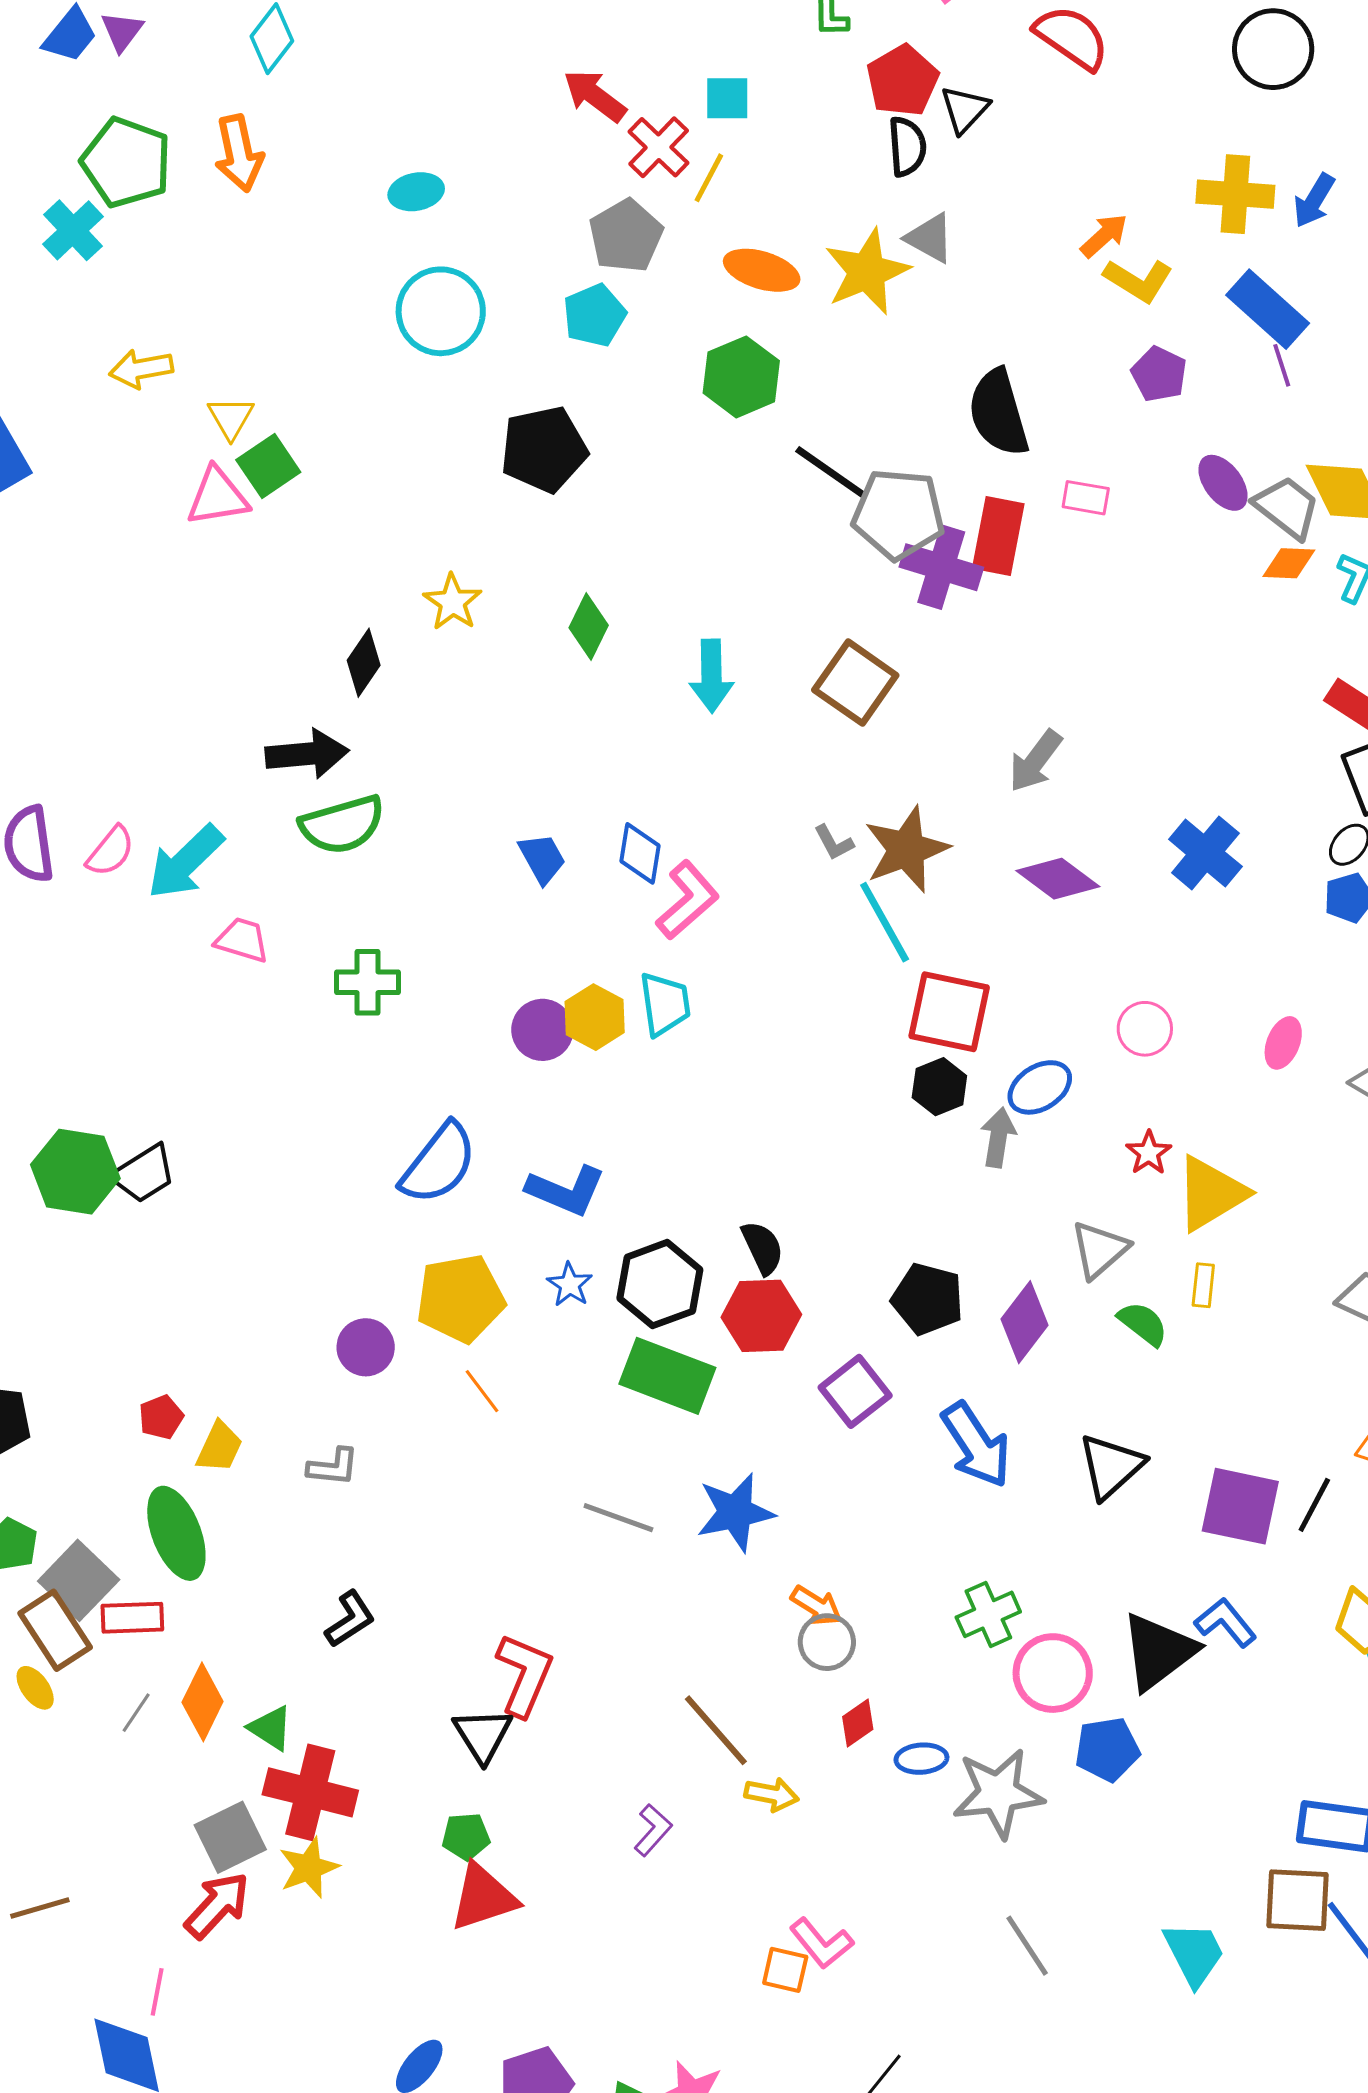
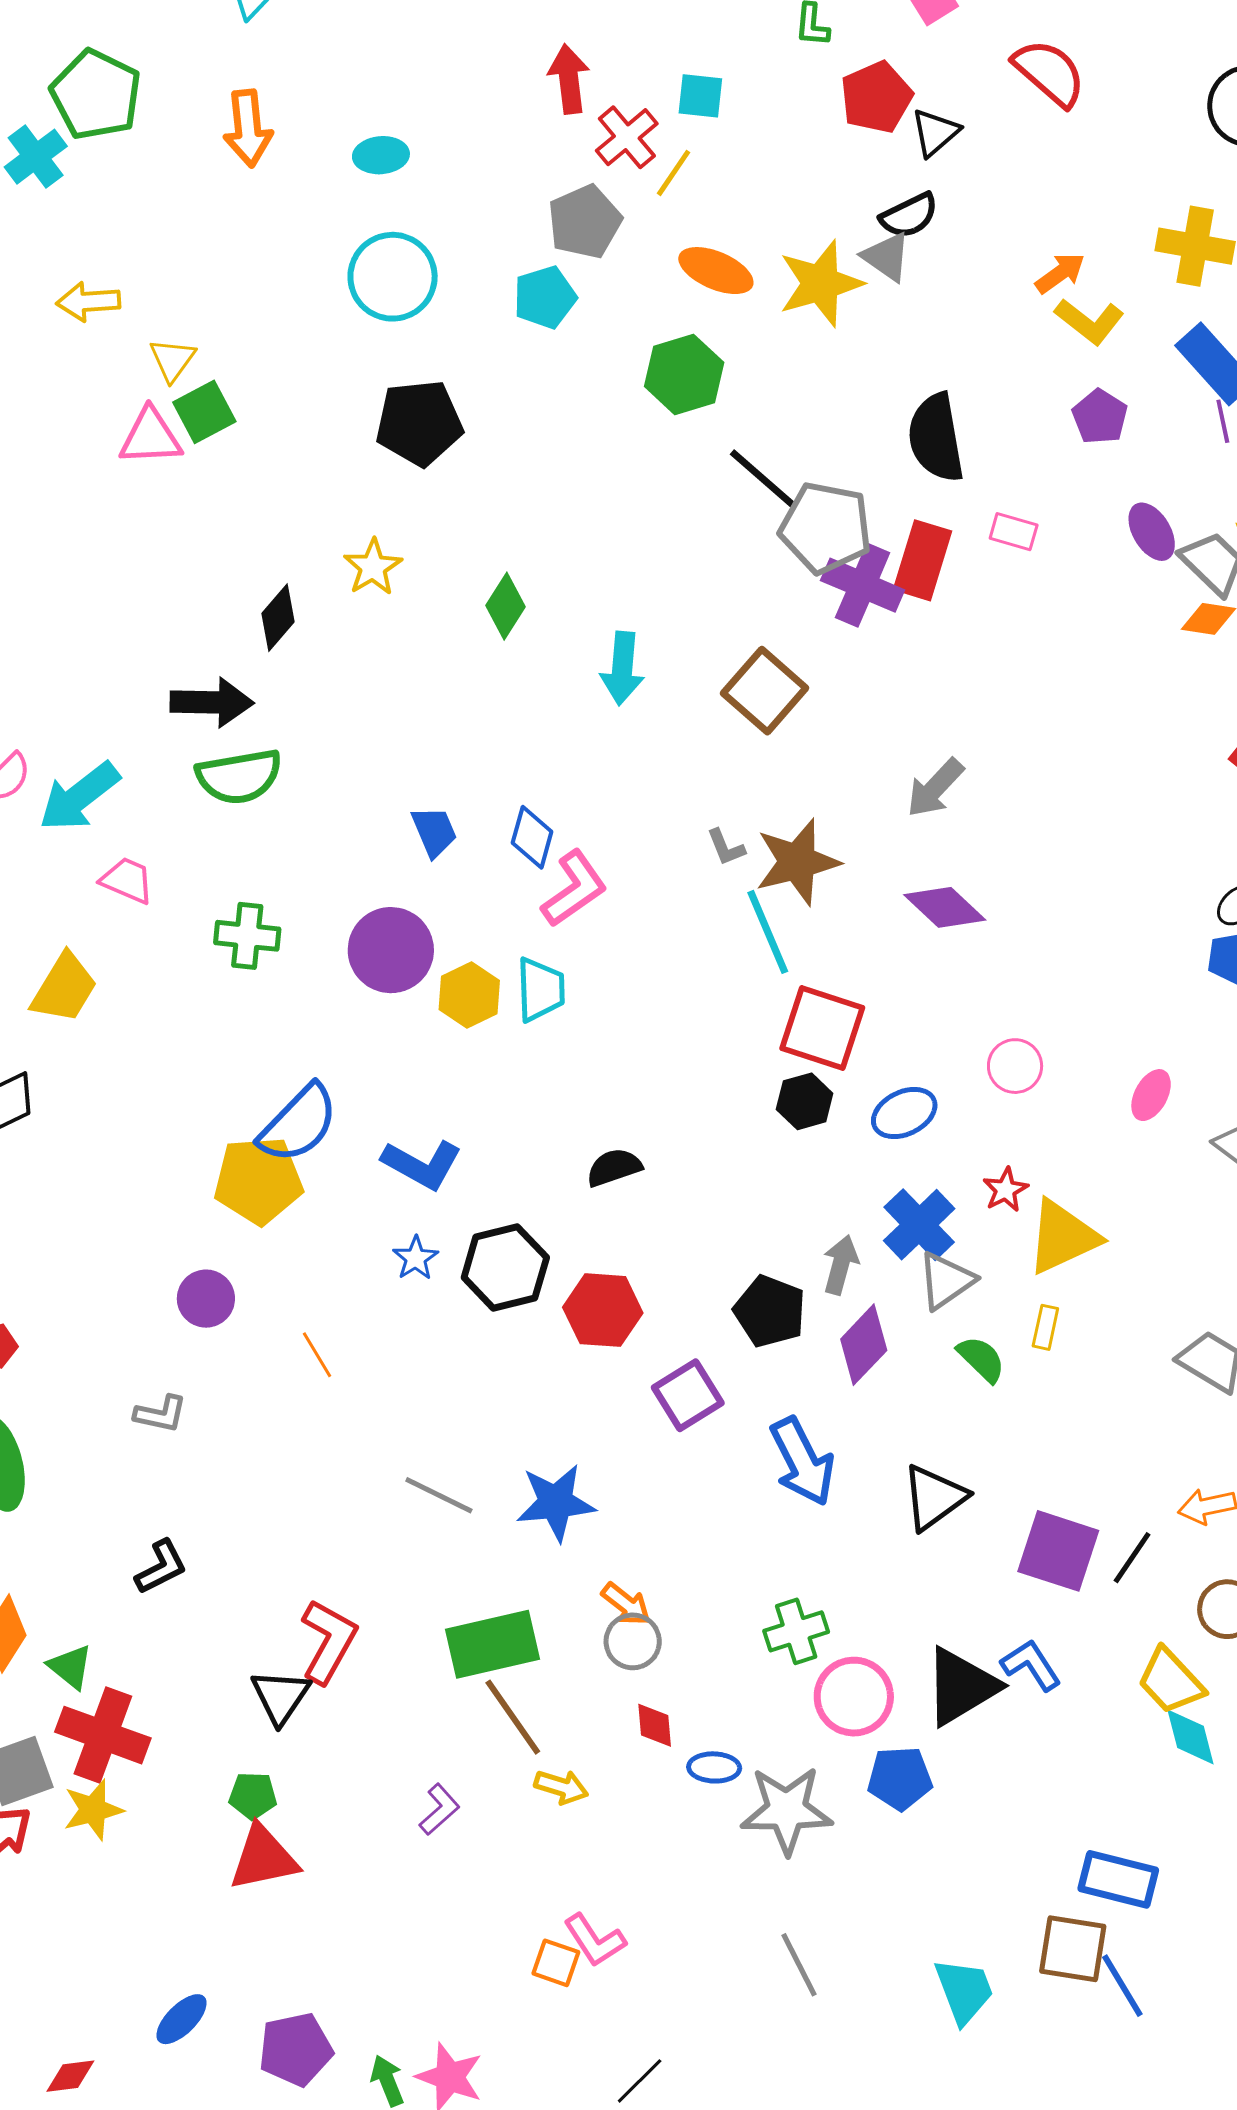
red arrow: (595, 96) -> (569, 79), turned 40
black semicircle: (907, 147) -> (909, 216), moved, turned 62
orange arrow: (239, 153) -> (248, 128), moved
black pentagon: (544, 449) -> (419, 423), moved
blue cross: (1205, 853) -> (919, 1225), moved
purple circle: (542, 1030) -> (391, 950), moved, size x1.4
gray arrow: (998, 1138) -> (841, 1265), moved
black semicircle: (763, 1248) -> (614, 1167), moved, turned -90
yellow pentagon: (460, 1298) -> (258, 1180), moved
green rectangle: (667, 1376) -> (492, 1644), moved, turned -40
yellow trapezoid: (219, 1447) -> (64, 988), moved, size x1.4
red diamond: (858, 1723) -> (655, 1725), turned -66

